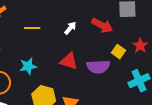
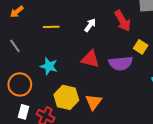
red arrow: (102, 25) -> (123, 21), turned 35
cyan star: (28, 66) -> (49, 66), turned 30

